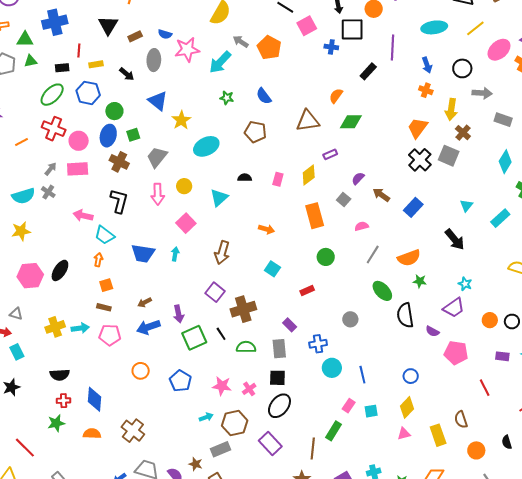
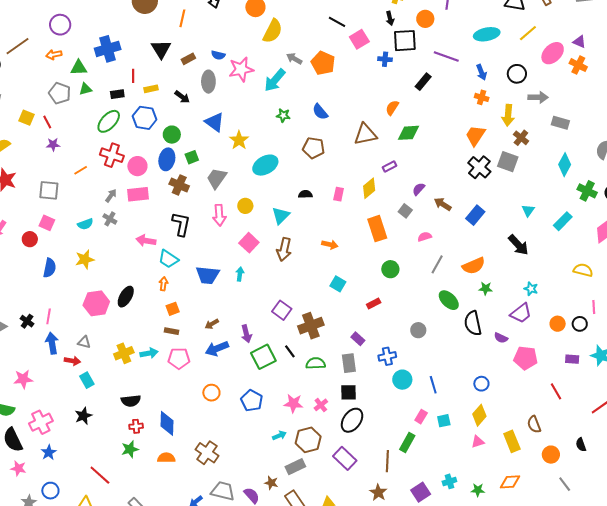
purple line: (393, 48) -> (446, 57), turned -70
cyan semicircle: (23, 196) -> (85, 224), size x0.7
brown arrow: (222, 253) -> (284, 249), moved

